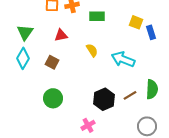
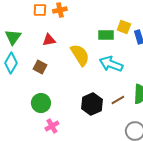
green rectangle: (97, 16) -> (106, 35), moved
yellow semicircle: (92, 50) -> (80, 55), size x1.6
pink cross: (88, 125) -> (52, 126), moved

